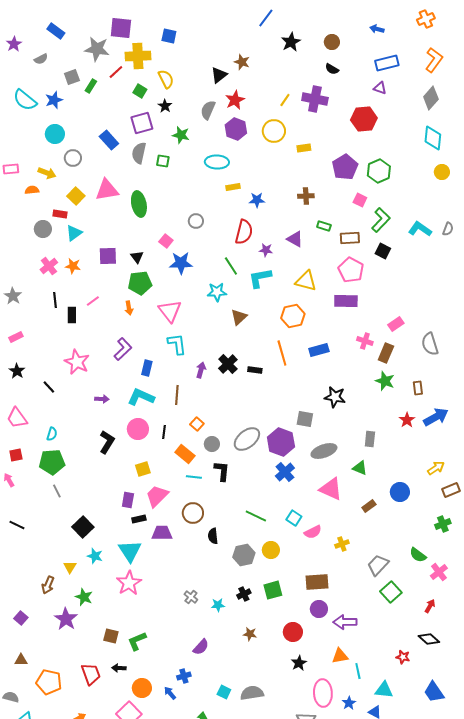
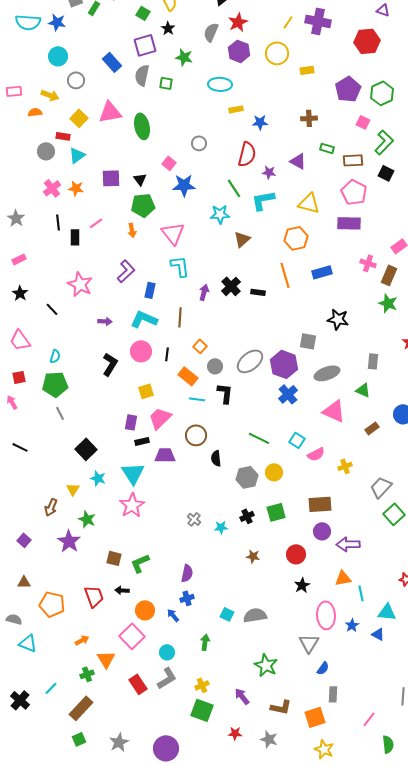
cyan semicircle: (25, 100) -> (28, 22), turned -35
blue star: (54, 100) -> (57, 22), turned 30
purple semicircle: (201, 647) -> (187, 573), moved, turned -30

